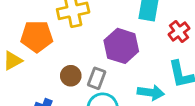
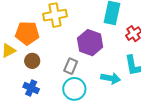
brown circle: (71, 76) -> (32, 61), moved

